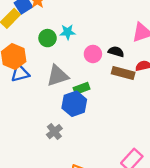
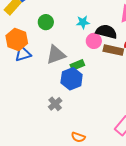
cyan star: (68, 32) -> (83, 22), moved
black semicircle: (116, 52) -> (106, 32), size x1.5
pink circle: (93, 54) -> (94, 41), moved

